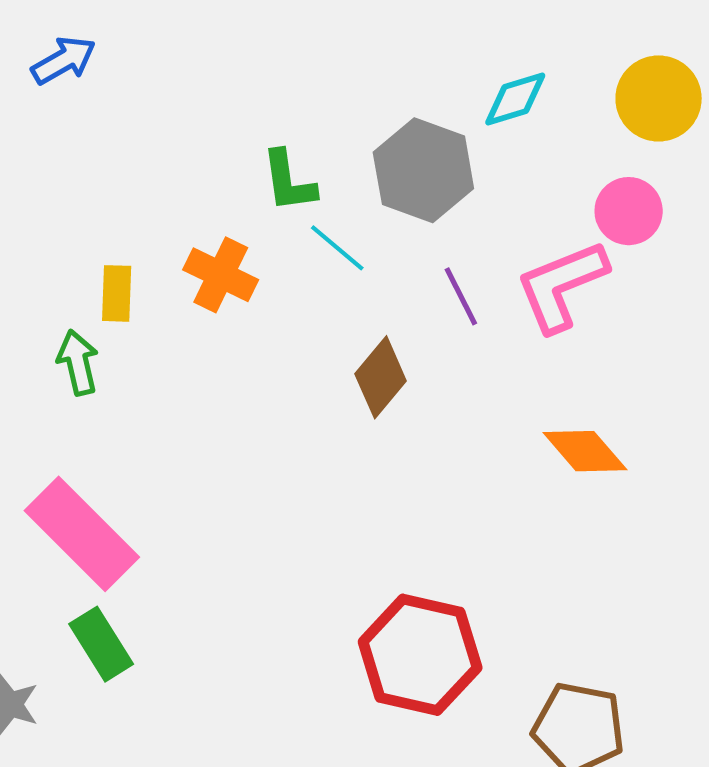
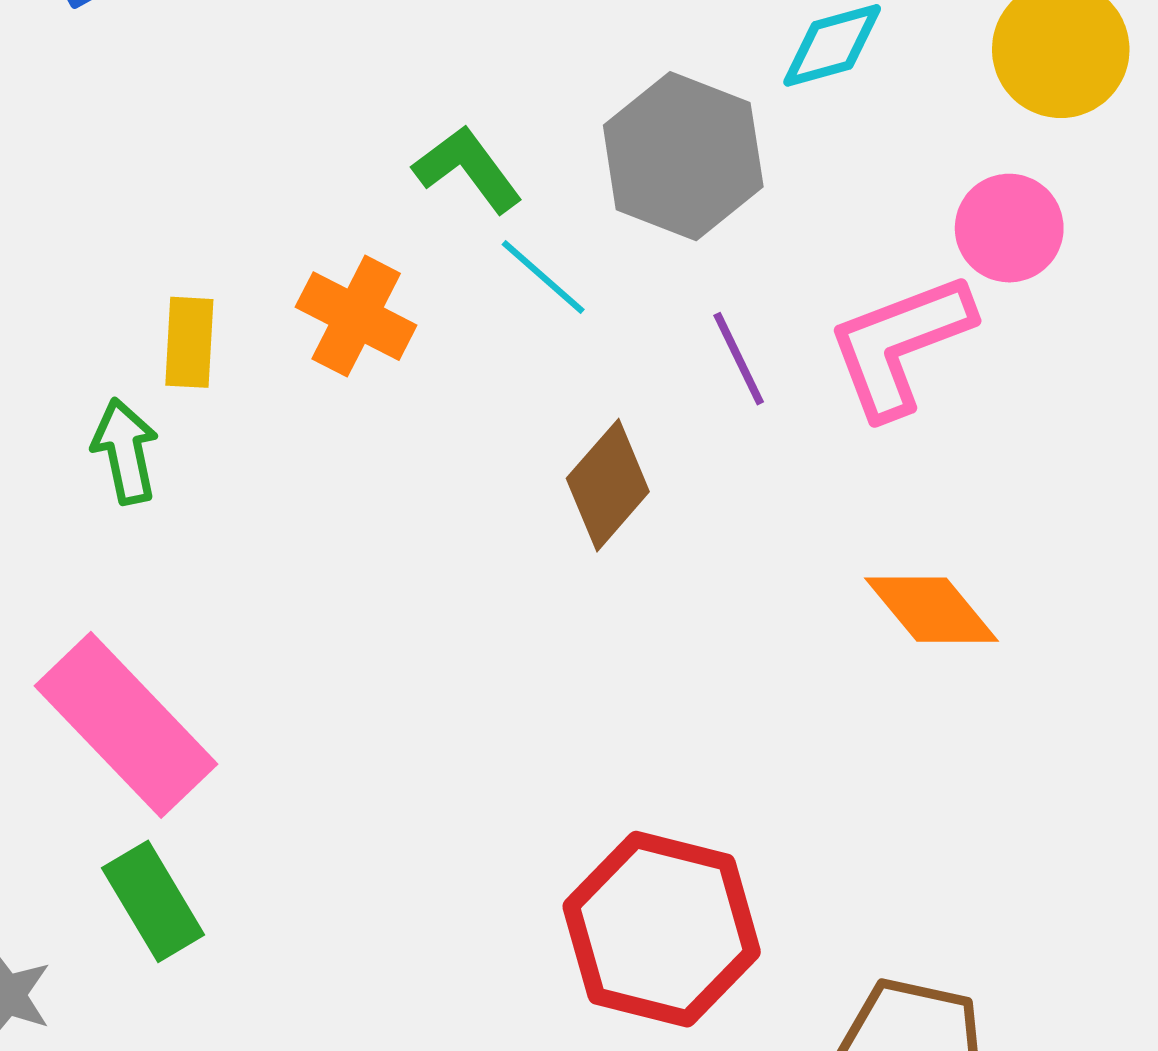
green L-shape: (289, 181) -> (468, 169), turned 150

